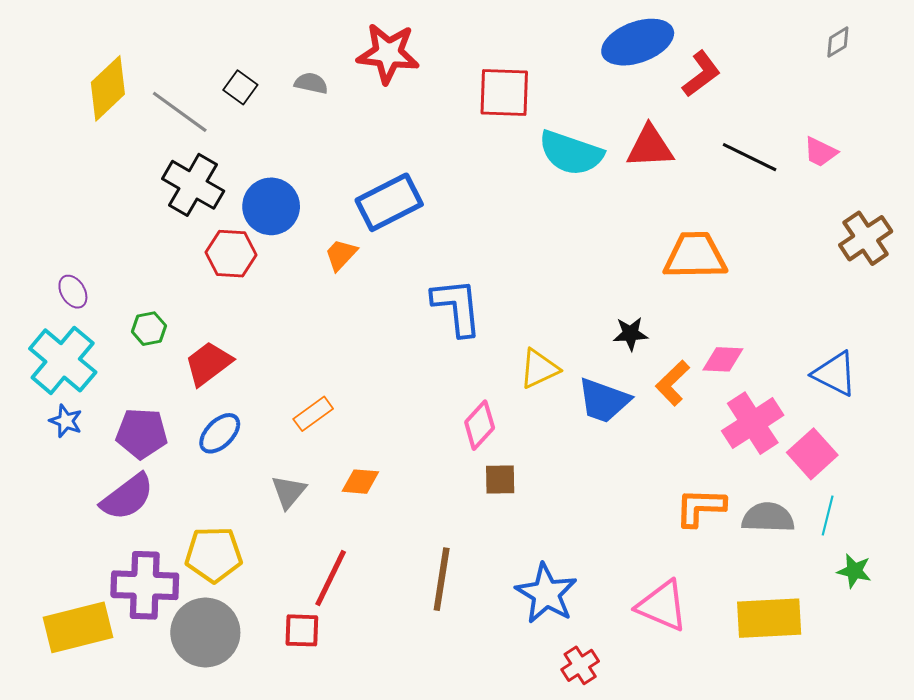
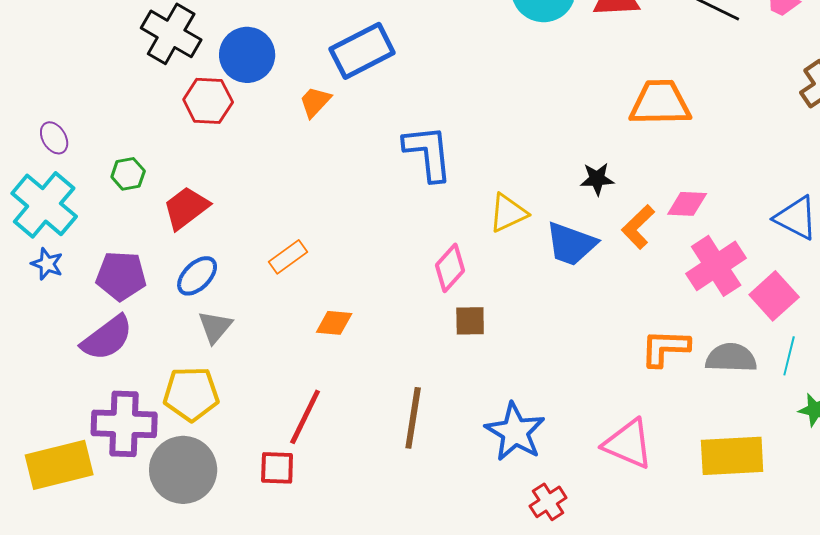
gray triangle: (289, 492) -> (215, 327), moved

